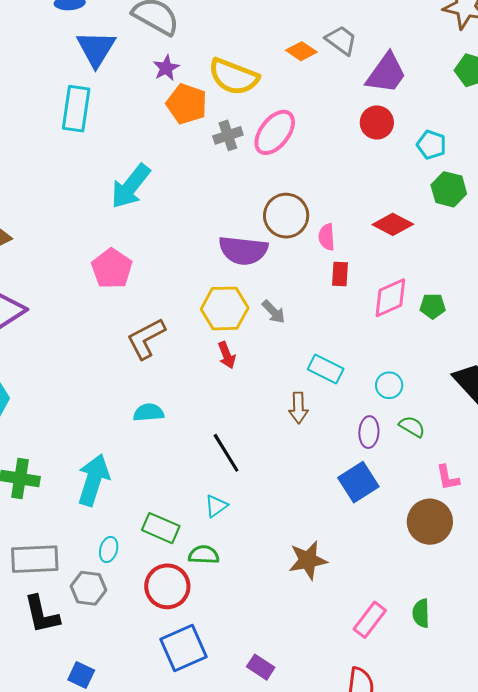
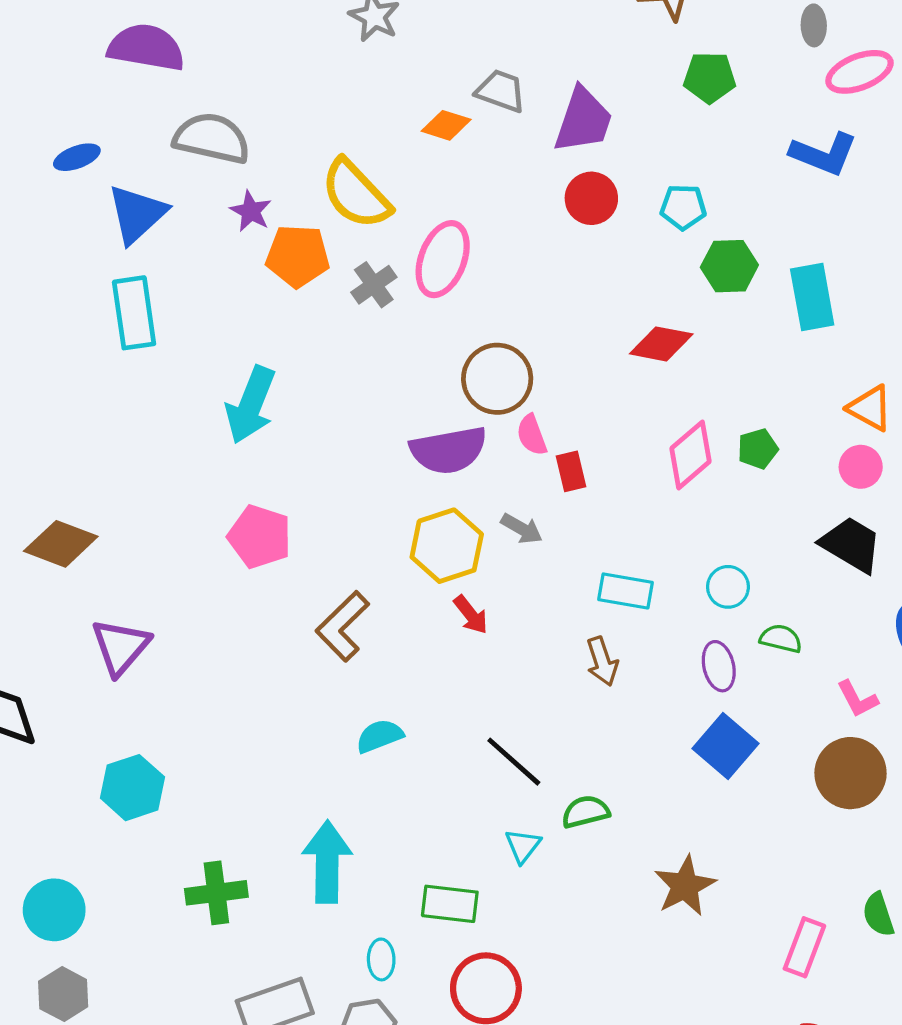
blue triangle: (96, 49) -> (137, 214), turned 33
yellow semicircle: (234, 77) -> (356, 194), turned 42
pink semicircle: (327, 237) -> (532, 435), moved
red rectangle: (340, 274) -> (571, 471), moved
green semicircle: (204, 555) -> (585, 812), moved

